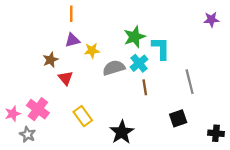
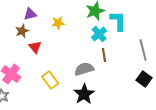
purple triangle: (72, 40) -> (30, 14), moved
gray semicircle: (114, 68) -> (84, 69), moved
black square: (178, 118) -> (144, 79), moved, turned -35

